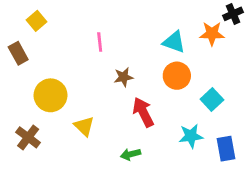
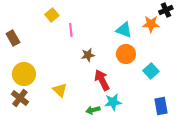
yellow square: (36, 21) -> (52, 15), moved
yellow circle: (51, 95) -> (24, 74), moved
cyan star: (191, 136) -> (113, 102), moved

